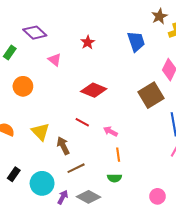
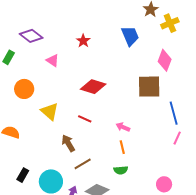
brown square: (151, 95) -> (149, 87), turned 35
pink arrow: (110, 131) -> (123, 127), moved
yellow triangle: (40, 132) -> (50, 112), moved

